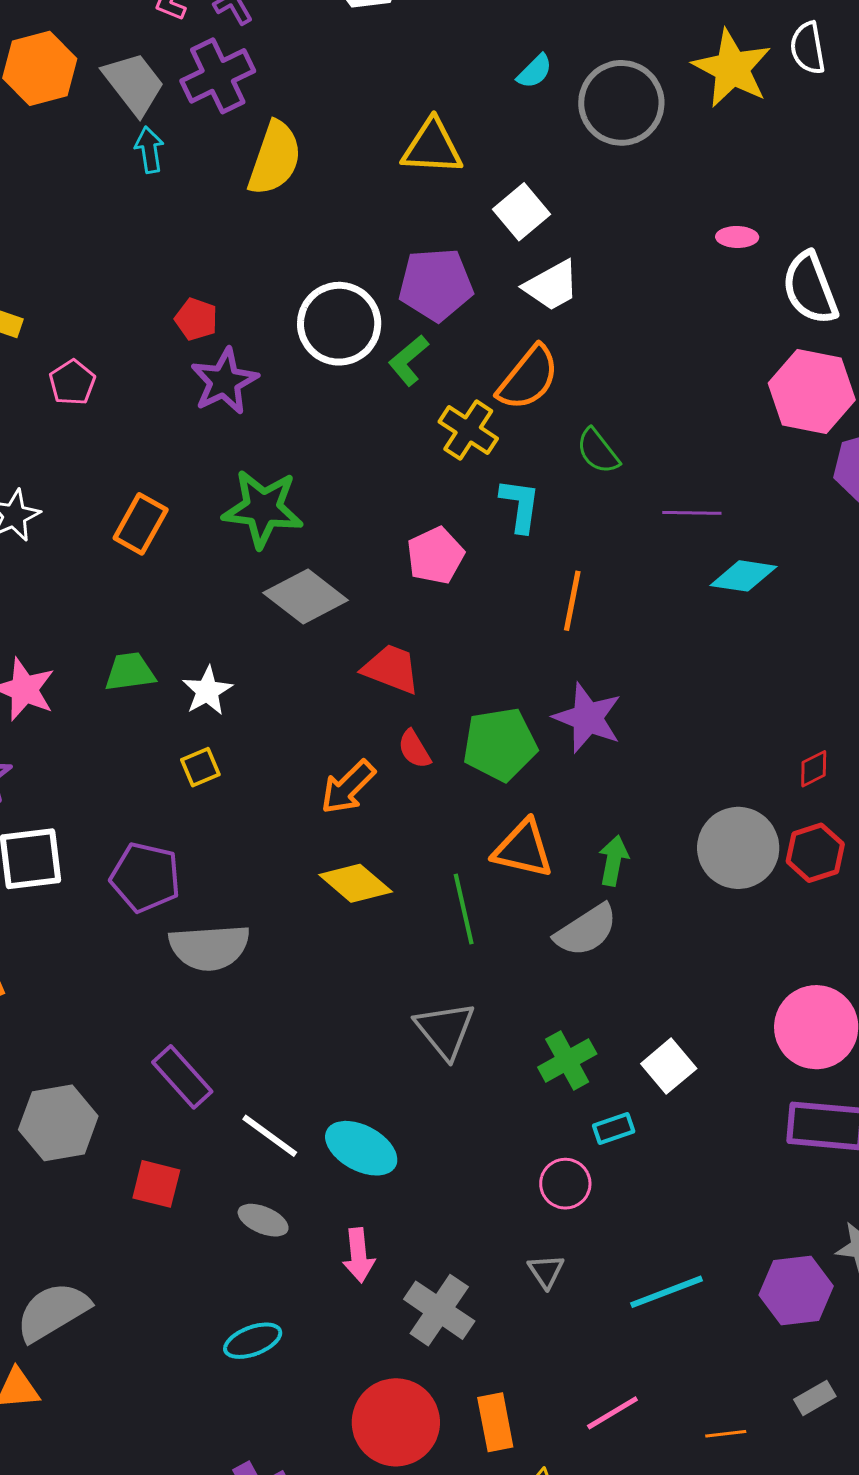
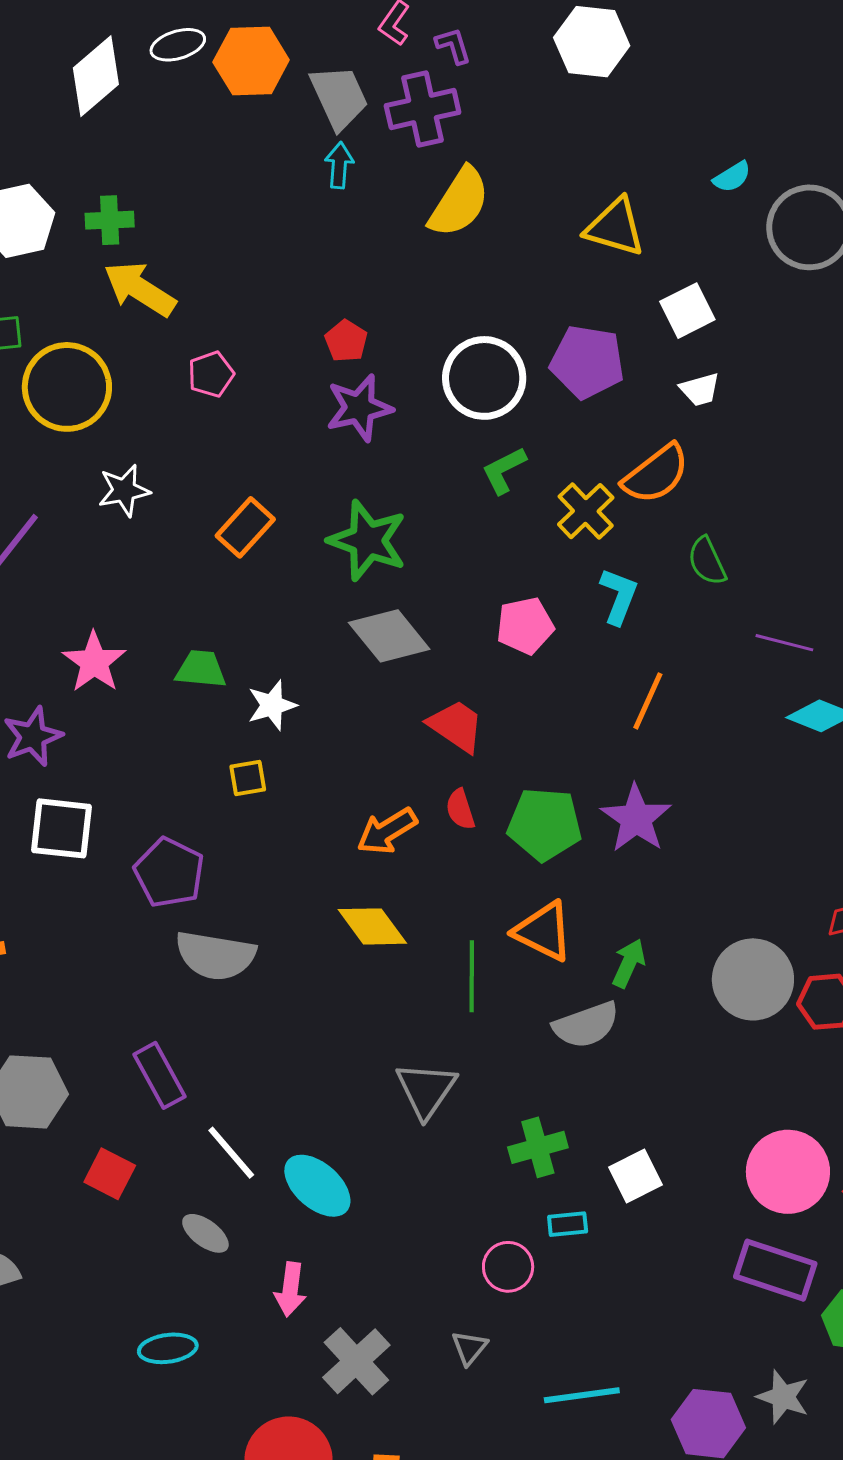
white trapezoid: (552, 286) -> (700, 389), size x0.7
green L-shape: (408, 360) -> (504, 470), moved

